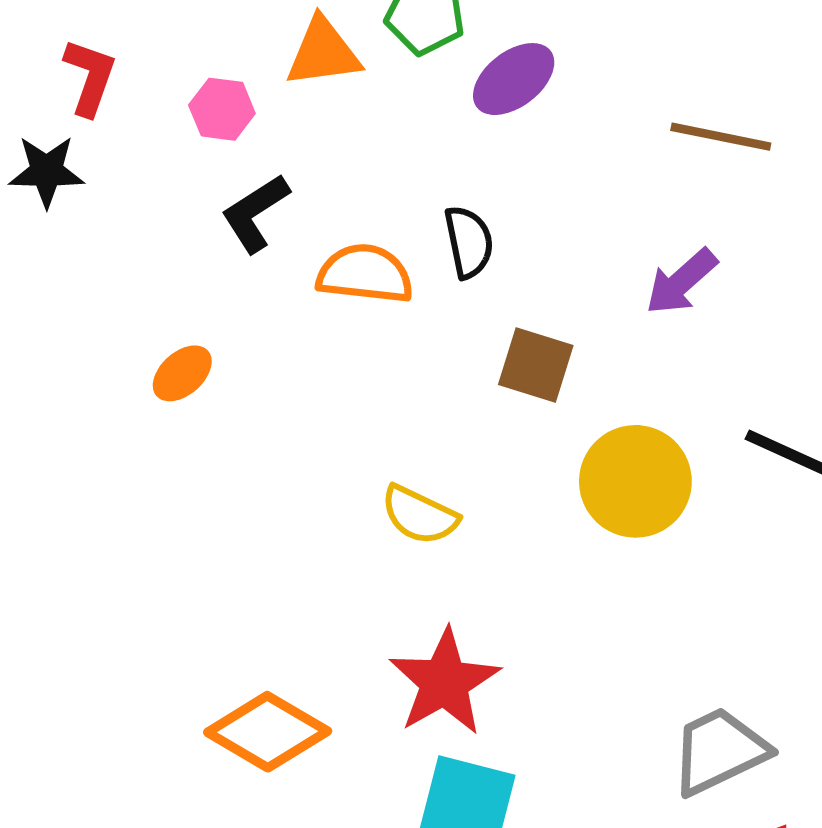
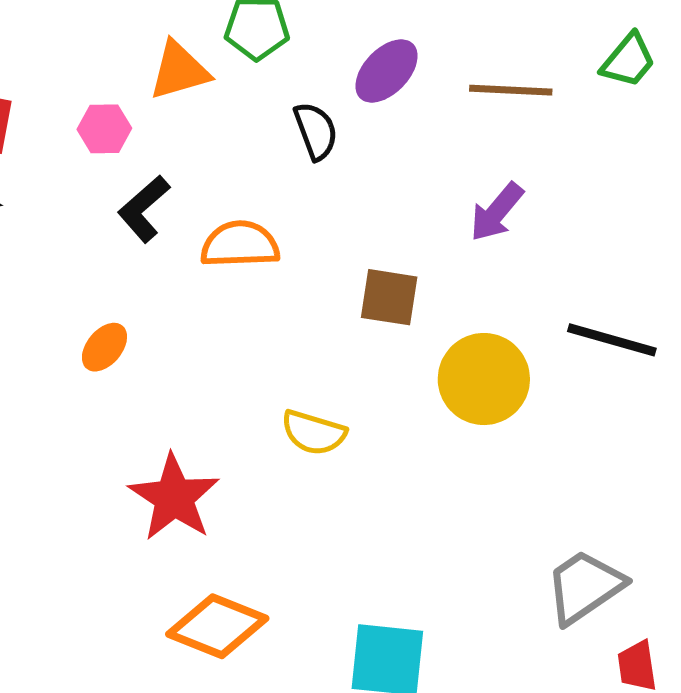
purple ellipse: (514, 79) -> (387, 71), moved
black semicircle: (469, 242) -> (316, 131), moved
red star: (444, 682) -> (174, 498), moved

